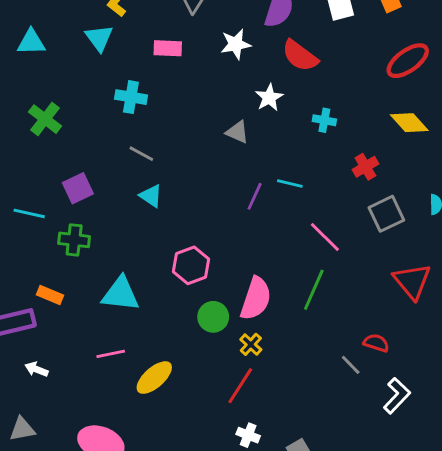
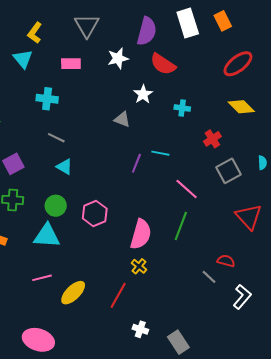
green circle: (213, 317) -> (56, 206), moved
red line: (240, 386) -> (118, 295), moved

